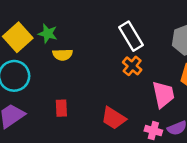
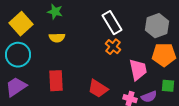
green star: (48, 34) -> (55, 12), moved
red rectangle: (61, 108) -> (56, 81), size x1.5

